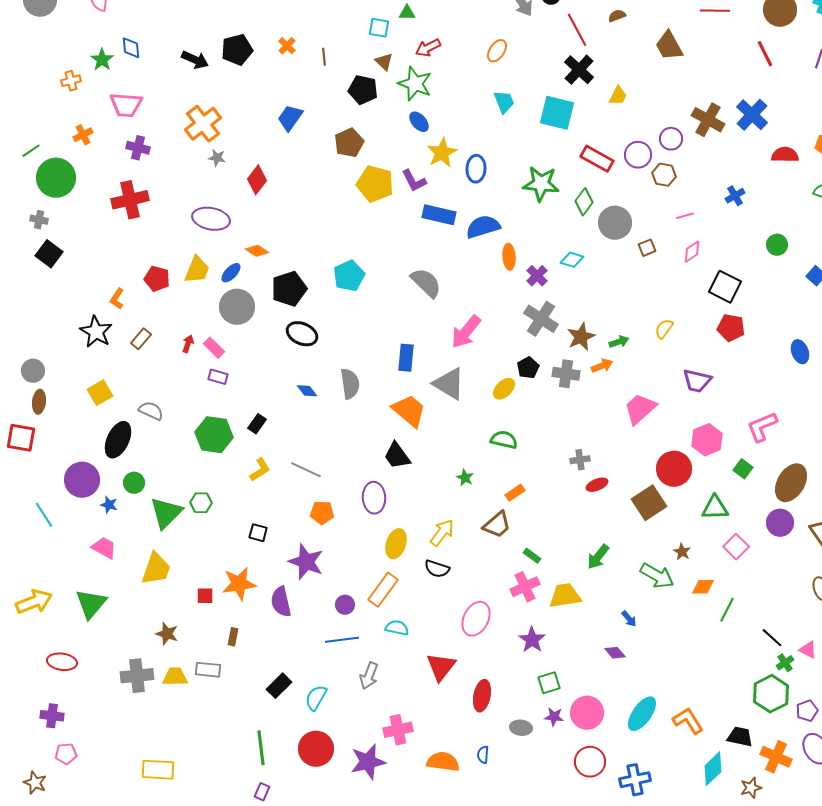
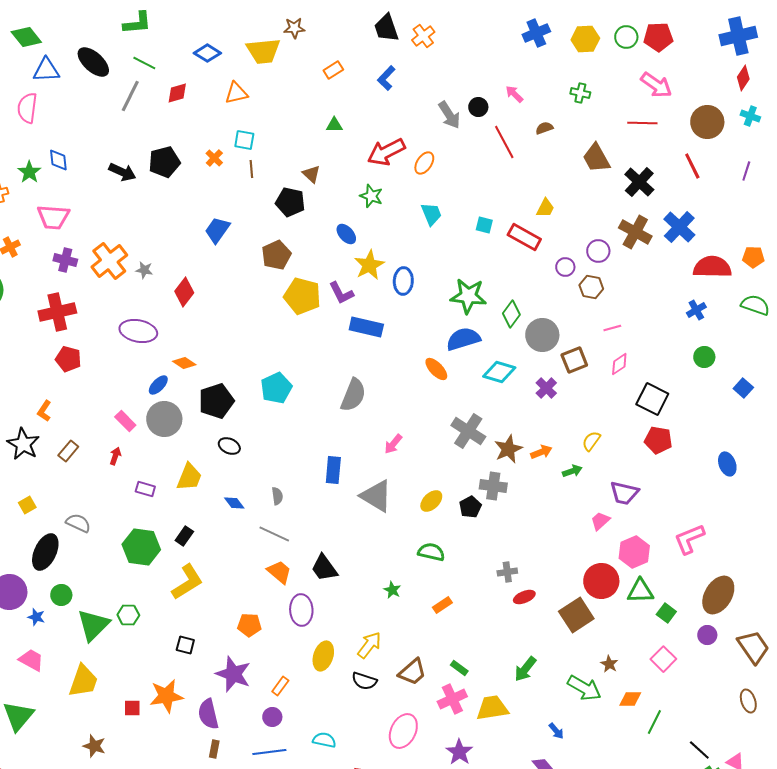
cyan square: (379, 28) -> (244, 140), moved
red arrow: (428, 48) -> (386, 152), moved, size x1.5
black cross: (579, 70) -> (639, 182), moved
green star: (415, 84) -> (371, 196), moved, size x0.7
cyan square: (557, 113) -> (484, 225), size x0.5
orange cross: (203, 124) -> (109, 261), moved
purple circle: (638, 155) -> (565, 267), size x0.7
red semicircle: (785, 155) -> (712, 267), size x1.4
red rectangle: (597, 159) -> (524, 237), moved
blue cross: (735, 196) -> (696, 310), moved
blue semicircle: (483, 227) -> (463, 339), moved
brown square: (647, 248) -> (574, 360), size x1.5
orange ellipse: (509, 257) -> (436, 369), turned -40
cyan diamond: (572, 260) -> (499, 372), size x1.4
yellow trapezoid: (197, 270) -> (189, 477), moved
purple cross: (537, 276) -> (546, 388), moved
red pentagon: (157, 279) -> (68, 359), moved
gray semicircle: (426, 283) -> (353, 395), turned 68
pink arrow: (466, 332) -> (393, 444), size x0.6
black ellipse: (302, 334) -> (229, 446), size x0.7
green arrow: (619, 342) -> (572, 471), moved
pink rectangle: (214, 348) -> (125, 421), moved
orange arrow: (602, 366) -> (541, 452), moved
black pentagon: (528, 368) -> (470, 507), moved
gray semicircle: (350, 384) -> (277, 496), size x0.6
yellow square: (100, 393) -> (27, 505), size x0.7
pink trapezoid: (640, 409) -> (600, 521), moved, size x0.6
orange trapezoid: (409, 411) -> (279, 572), moved, size x0.7
green square: (743, 469) -> (666, 613), moved
yellow L-shape: (260, 470) -> (187, 582), size x1.5
gray line: (306, 470) -> (274, 534), moved
green triangle: (715, 508) -> (640, 591), moved
purple circle: (780, 523) -> (707, 635), size x0.7
brown trapezoid: (497, 525) -> (412, 672), moved
orange rectangle: (383, 590) -> (280, 686), moved, size x0.6
brown rectangle: (233, 637) -> (214, 749), moved

